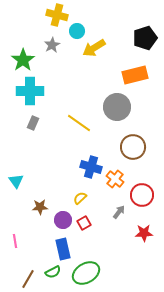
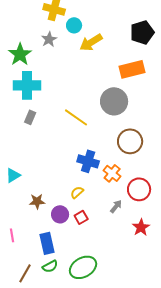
cyan triangle: (16, 181) -> (13, 175), turned 35
red star: (144, 233) -> (141, 227), turned -30
blue rectangle: (63, 249) -> (47, 243), moved

